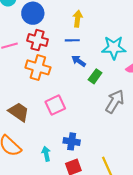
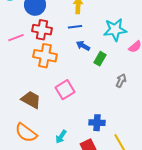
gray arrow: (115, 102) -> (121, 81), size x0.6
blue cross: (72, 141) -> (97, 123), moved
cyan arrow: (46, 154) -> (61, 137), turned -128

